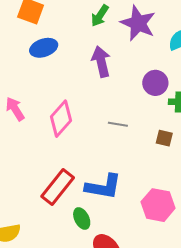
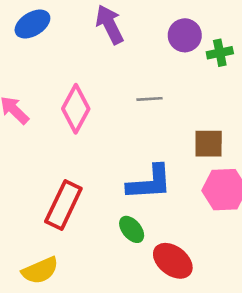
brown square: (164, 138) -> (209, 144), moved, size x1.4
red rectangle: (58, 187) -> (63, 205), moved

